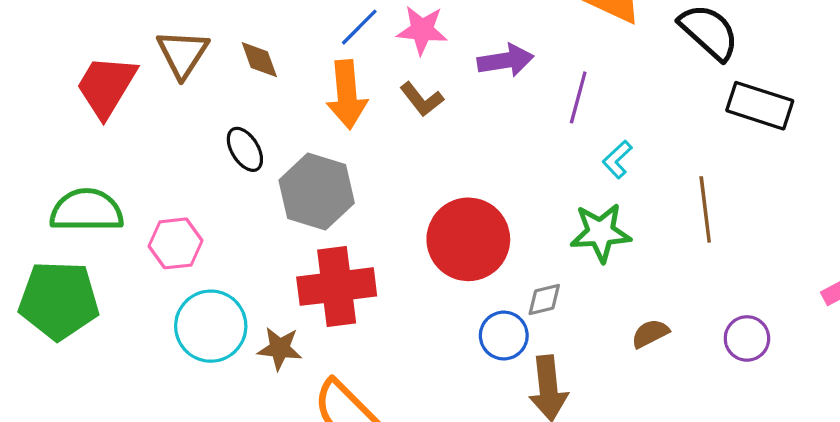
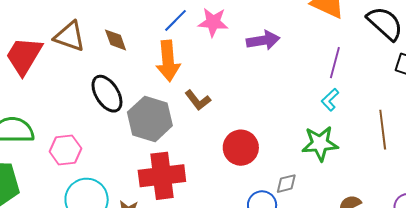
brown triangle: (183, 54) -> (70, 36), turned -44
purple line: (578, 97) -> (335, 63), moved
brown L-shape: (422, 99) -> (198, 100), moved
black ellipse: (245, 149) -> (107, 94), size x1.4
red circle: (468, 239) -> (241, 148), size x0.7

